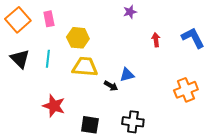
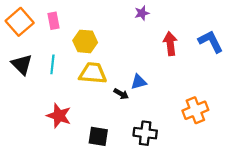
red arrow: (156, 40) -> (170, 44), size x1.5
orange cross: (186, 90) -> (195, 110), moved

